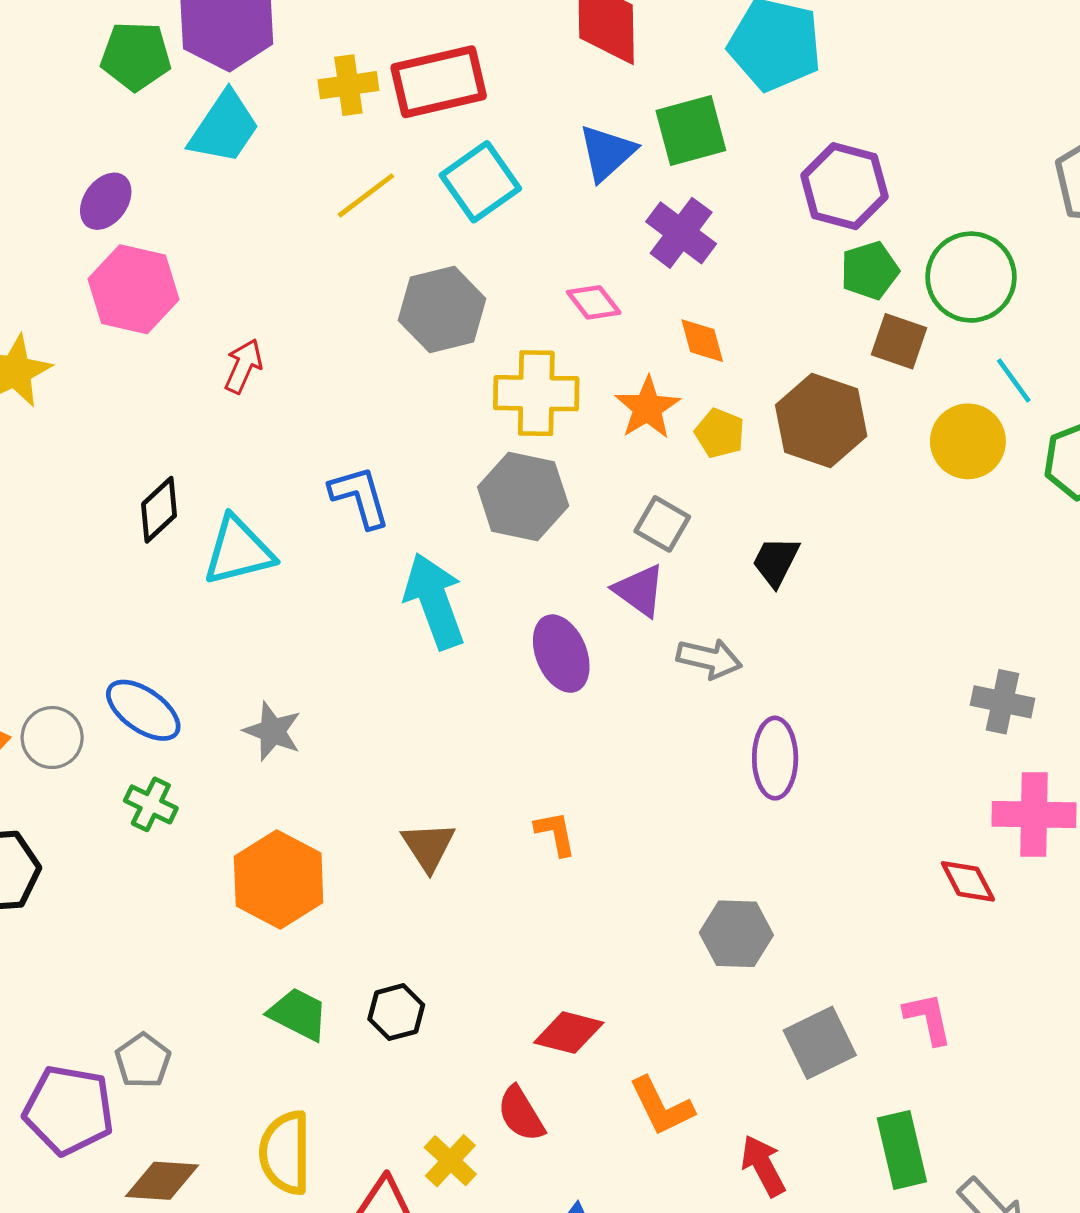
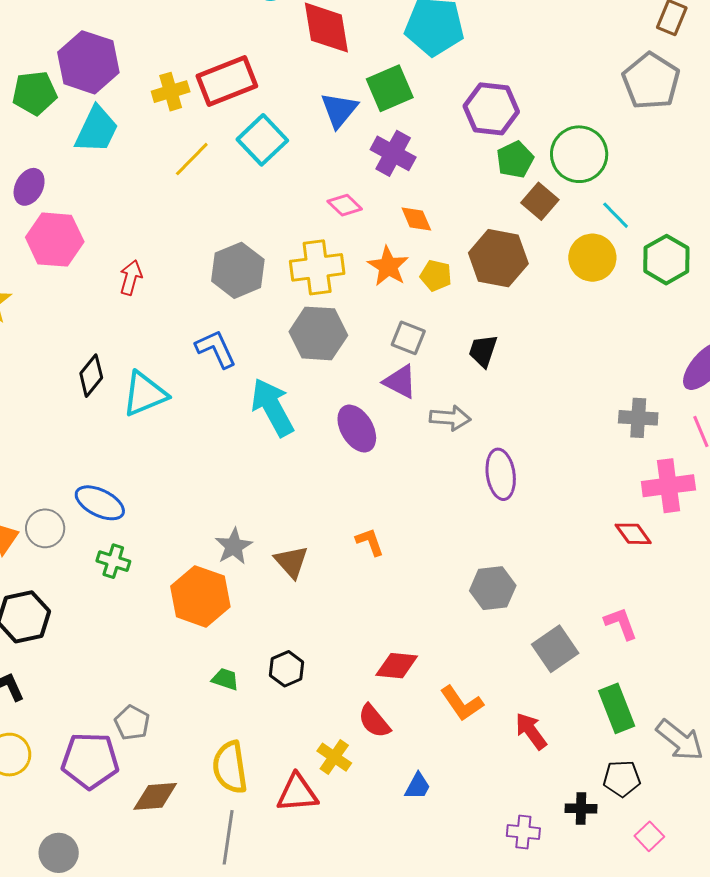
gray hexagon: (442, 310) -> (238, 270), moved
brown square: (899, 341) -> (540, 201), turned 30
gray star: (272, 731) -> (234, 546), moved, turned 30
green trapezoid: (298, 1014) -> (225, 679), size x0.7

